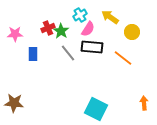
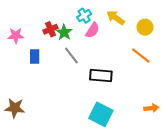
yellow circle: (132, 32) -> (145, 27), moved
black rectangle: (92, 47) -> (101, 75), moved
orange line: (123, 58) -> (141, 56), moved
orange arrow: (144, 103) -> (151, 108), turned 88

